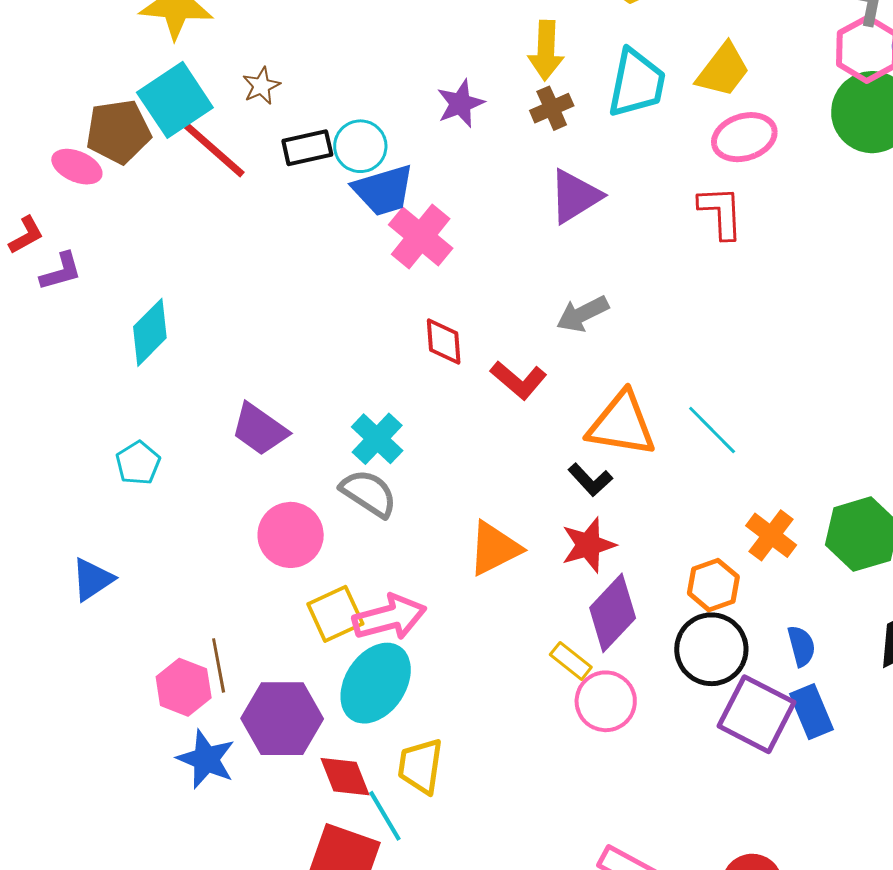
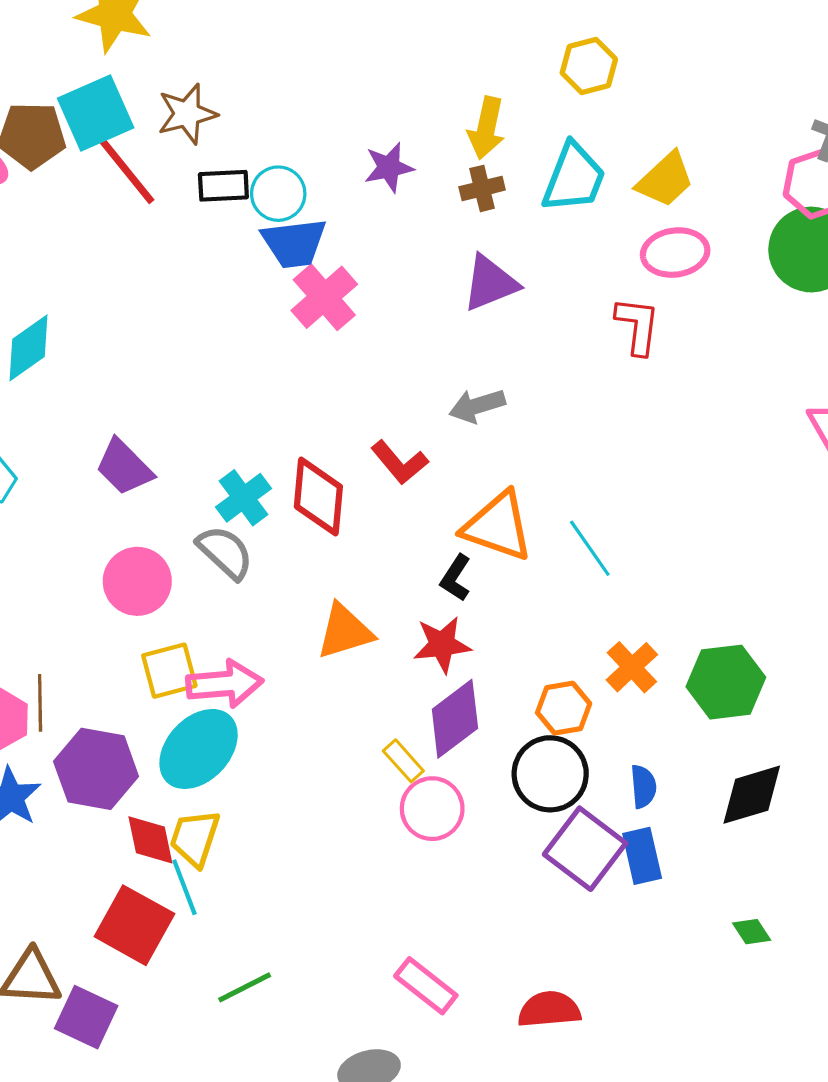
brown star: (261, 86) -> (187, 114), size x1.5
red diamond: (444, 342) -> (318, 497), moved, size x1.5
black L-shape: (590, 480) -> (456, 578), turned 66
yellow trapezoid: (421, 766) -> (195, 838), moved

